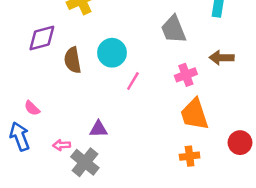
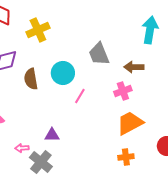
gray trapezoid: (174, 29) -> (99, 54), moved
brown arrow: (222, 58) -> (134, 67), moved
orange trapezoid: (194, 114) -> (130, 123), turned 80

